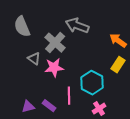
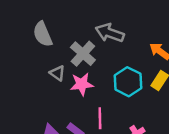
cyan hexagon: (92, 83) -> (128, 82), moved

